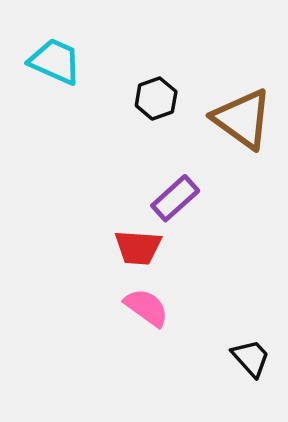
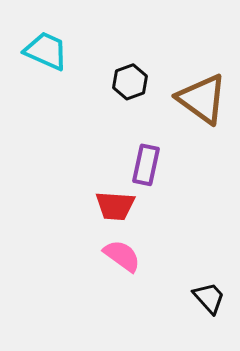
purple rectangle: (175, 198) -> (146, 165), turned -36

